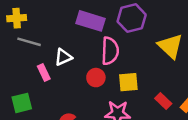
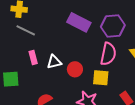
pink semicircle: (110, 51) -> (108, 54), moved
white triangle: (63, 57) -> (54, 62), moved

